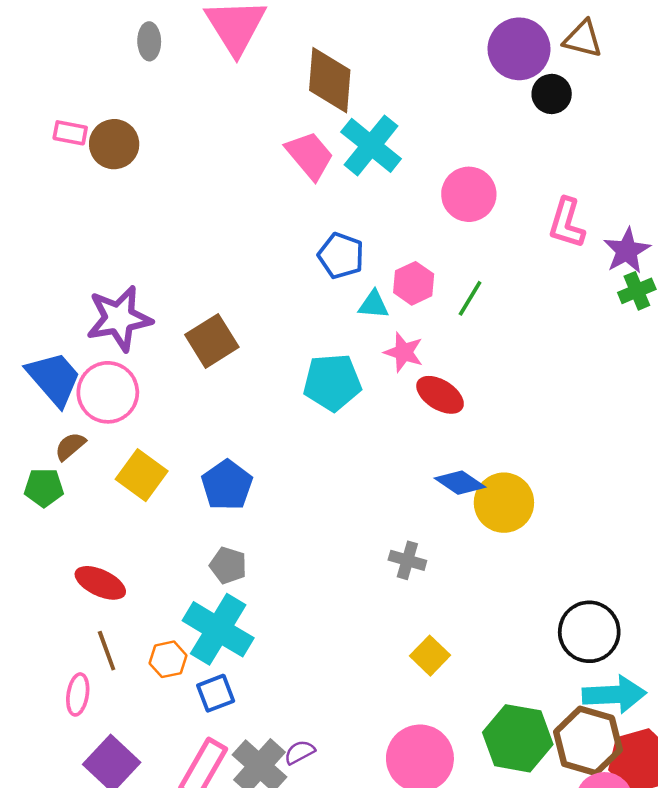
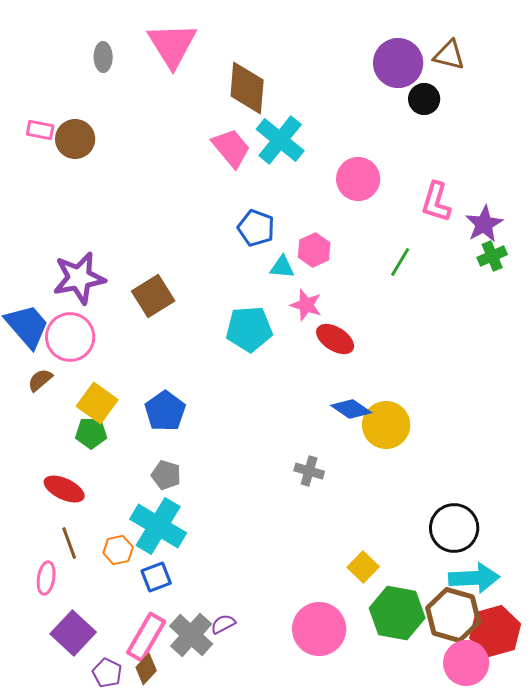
green line: (470, 298) -> (400, 262), moved
green pentagon: (44, 488) -> (91, 433), moved
yellow square: (430, 656) -> (363, 567), moved

